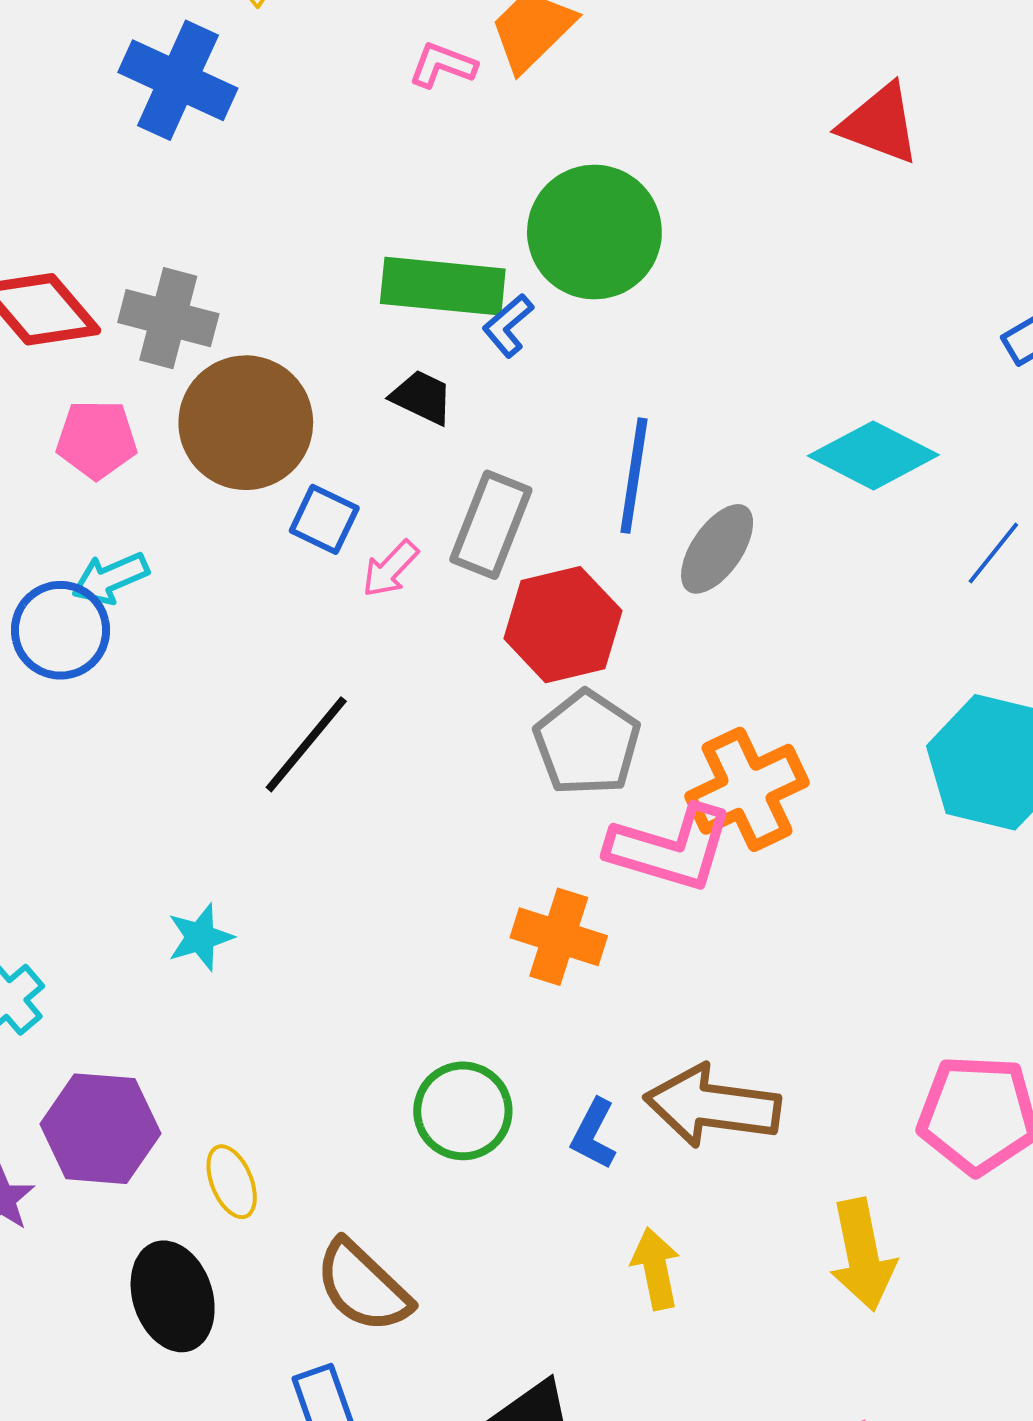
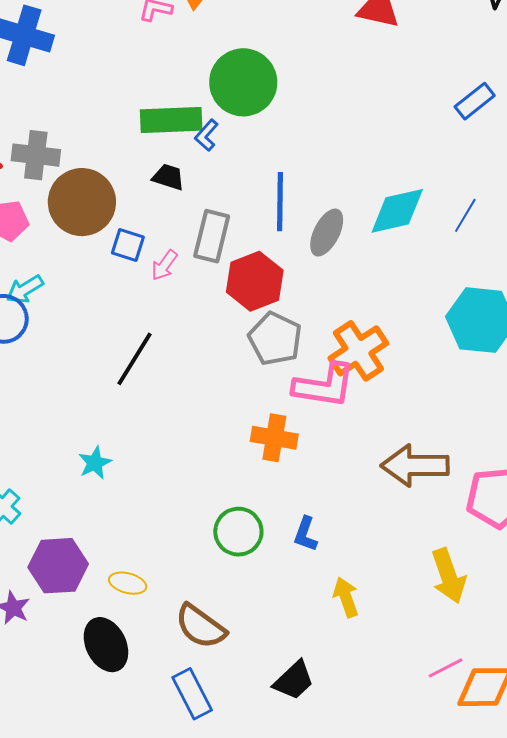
cyan diamond: (873, 455) -> (397, 211), moved, turned -32
brown arrow: (712, 1106) -> (415, 466), moved
yellow ellipse: (232, 1182) -> (128, 583), turned -45

